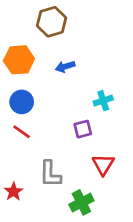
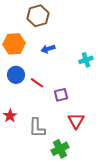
cyan cross: (103, 101) -> (86, 60), moved
red line: (22, 132) -> (37, 83), moved
red star: (14, 192) -> (10, 116), moved

